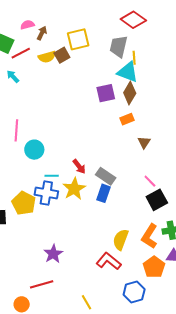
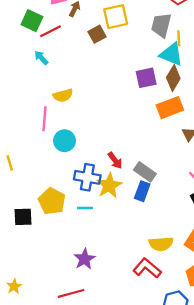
yellow semicircle: (47, 57) -> (63, 95), moved
orange rectangle: (127, 119) -> (170, 108), size x1.6
cyan line: (52, 176) -> (85, 208), moved
blue cross: (46, 193) -> (87, 177), moved
yellow semicircle: (121, 240) -> (161, 244), turned -115

